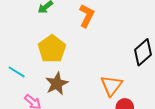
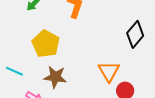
brown star: (57, 84) -> (55, 77), turned -30

